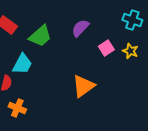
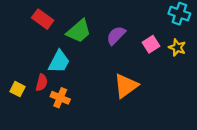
purple semicircle: (80, 28) -> (116, 35), moved
orange cross: (17, 108) -> (60, 98), moved

